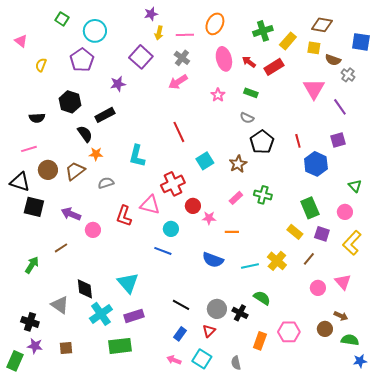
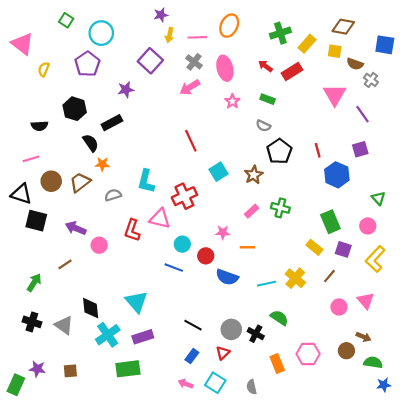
pink triangle: (21, 41) -> (22, 44), size x1.6
pink ellipse: (224, 59) -> (225, 68), moved
cyan L-shape: (137, 156) -> (146, 181), moved
red circle: (193, 206) -> (206, 256), moved
black cross: (30, 322) -> (32, 322), moved
orange rectangle: (260, 341) -> (277, 364), turned -42

